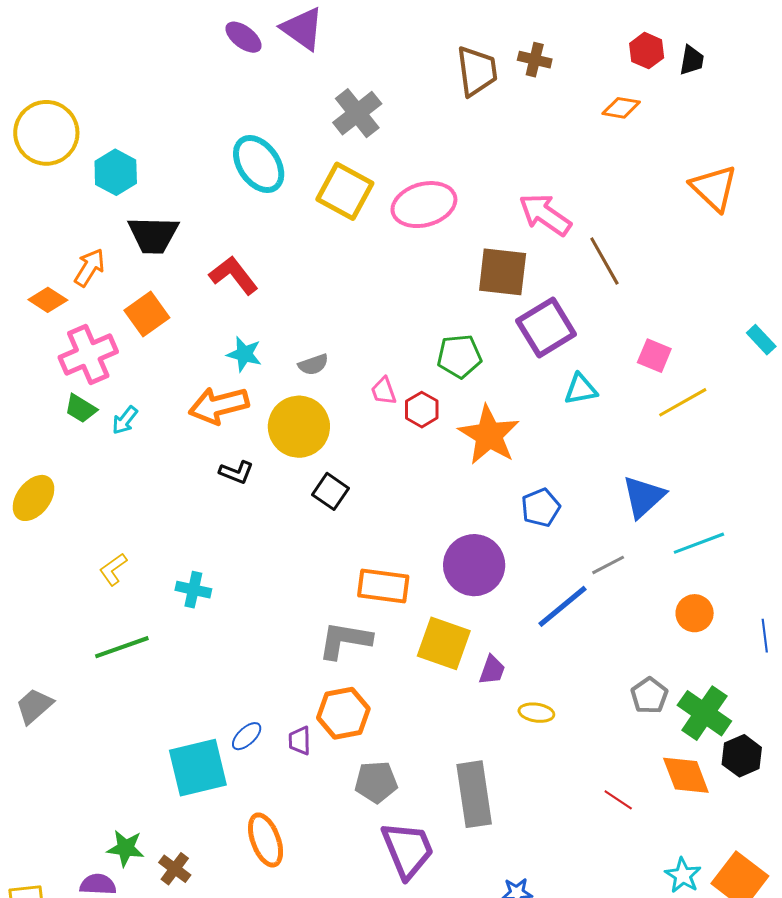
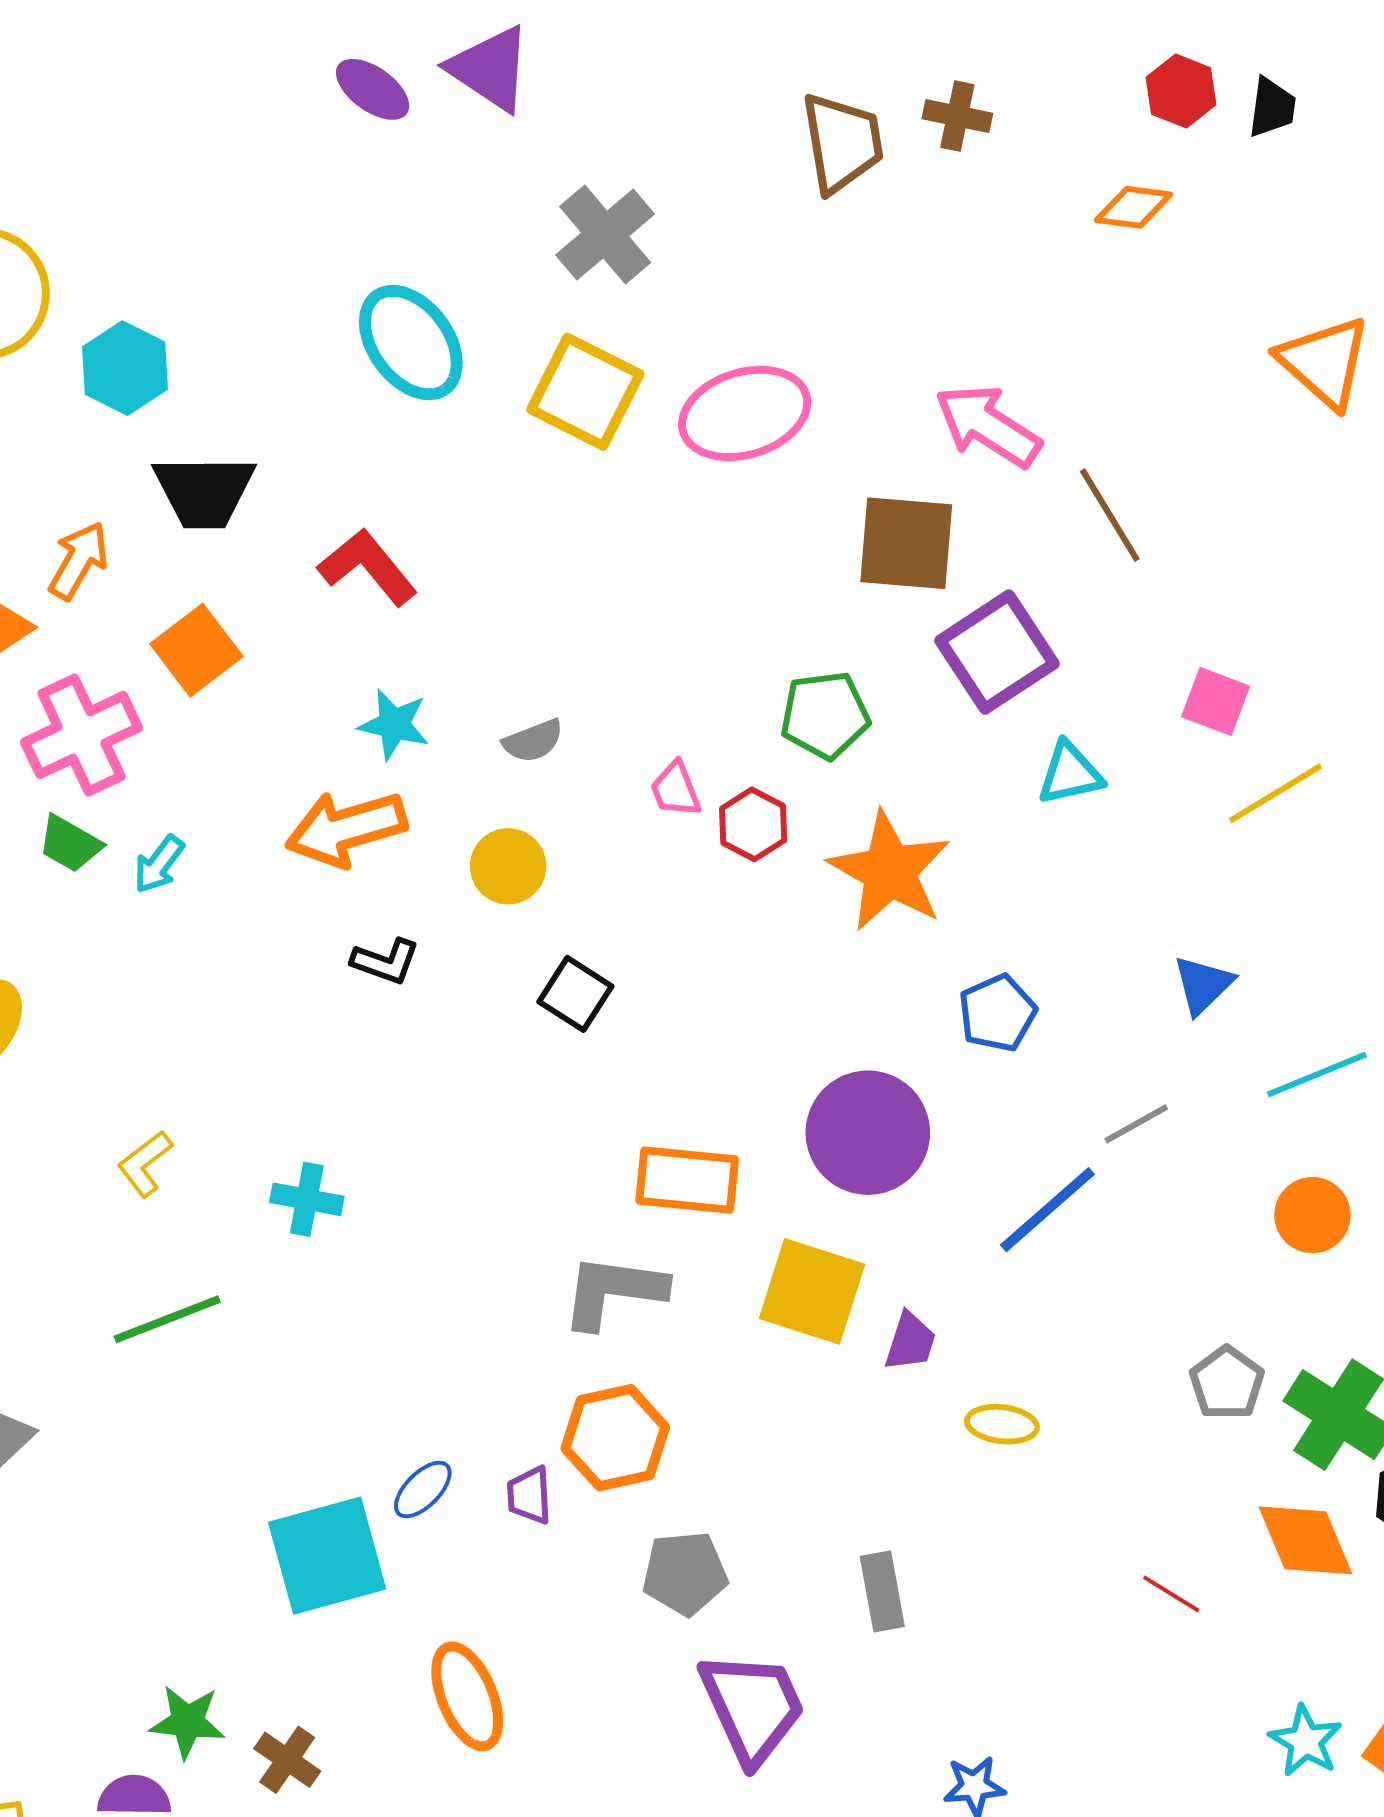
yellow circle: (299, 427) -> (508, 866), size x0.6
blue triangle: (644, 497) -> (1203, 985), size x0.7
gray rectangle: (474, 794) -> (882, 1591), size x0.6

